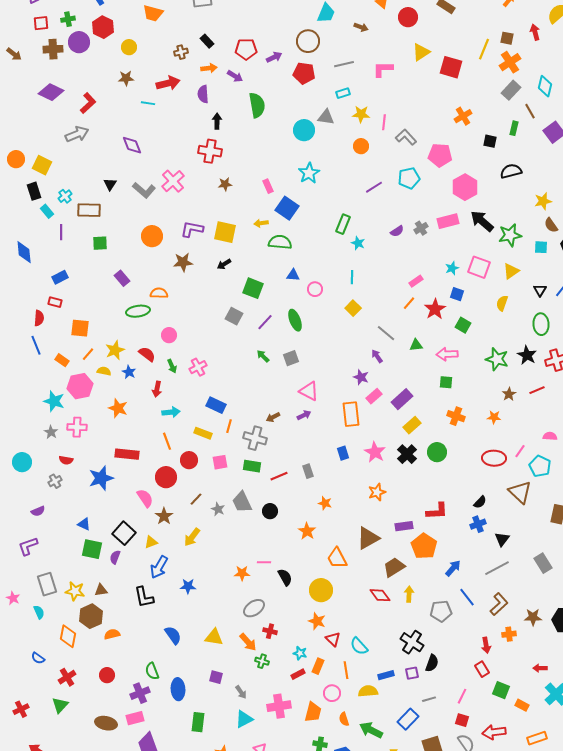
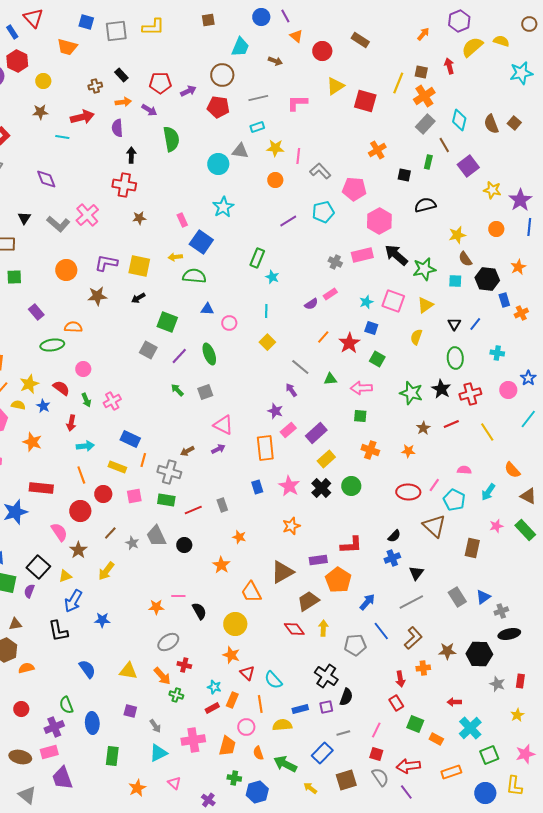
gray cross: (421, 228) -> (335, 262), turned -32
purple semicircle: (397, 231) -> (311, 304), moved
pink rectangle: (416, 281) -> (330, 294), moved

